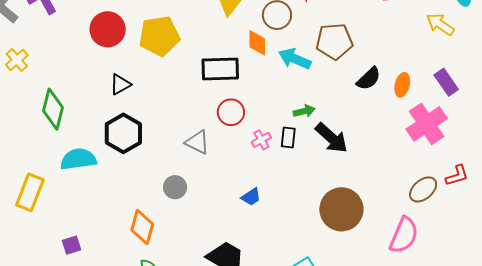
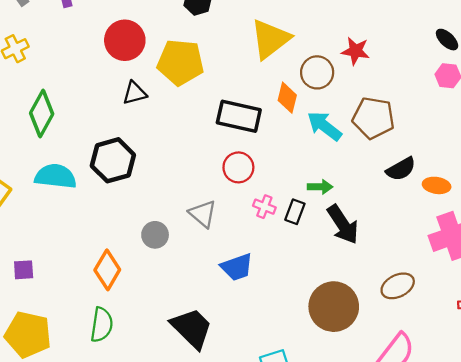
black triangle: (120, 84) -> (135, 93), moved
orange ellipse: (402, 85) -> (437, 185), turned 70
pink cross: (261, 140) -> (264, 207), turned 36
gray triangle: (197, 142) -> (203, 214), moved
brown ellipse: (423, 189) -> (398, 286), moved
blue trapezoid: (251, 197) -> (237, 267), size x1.4

